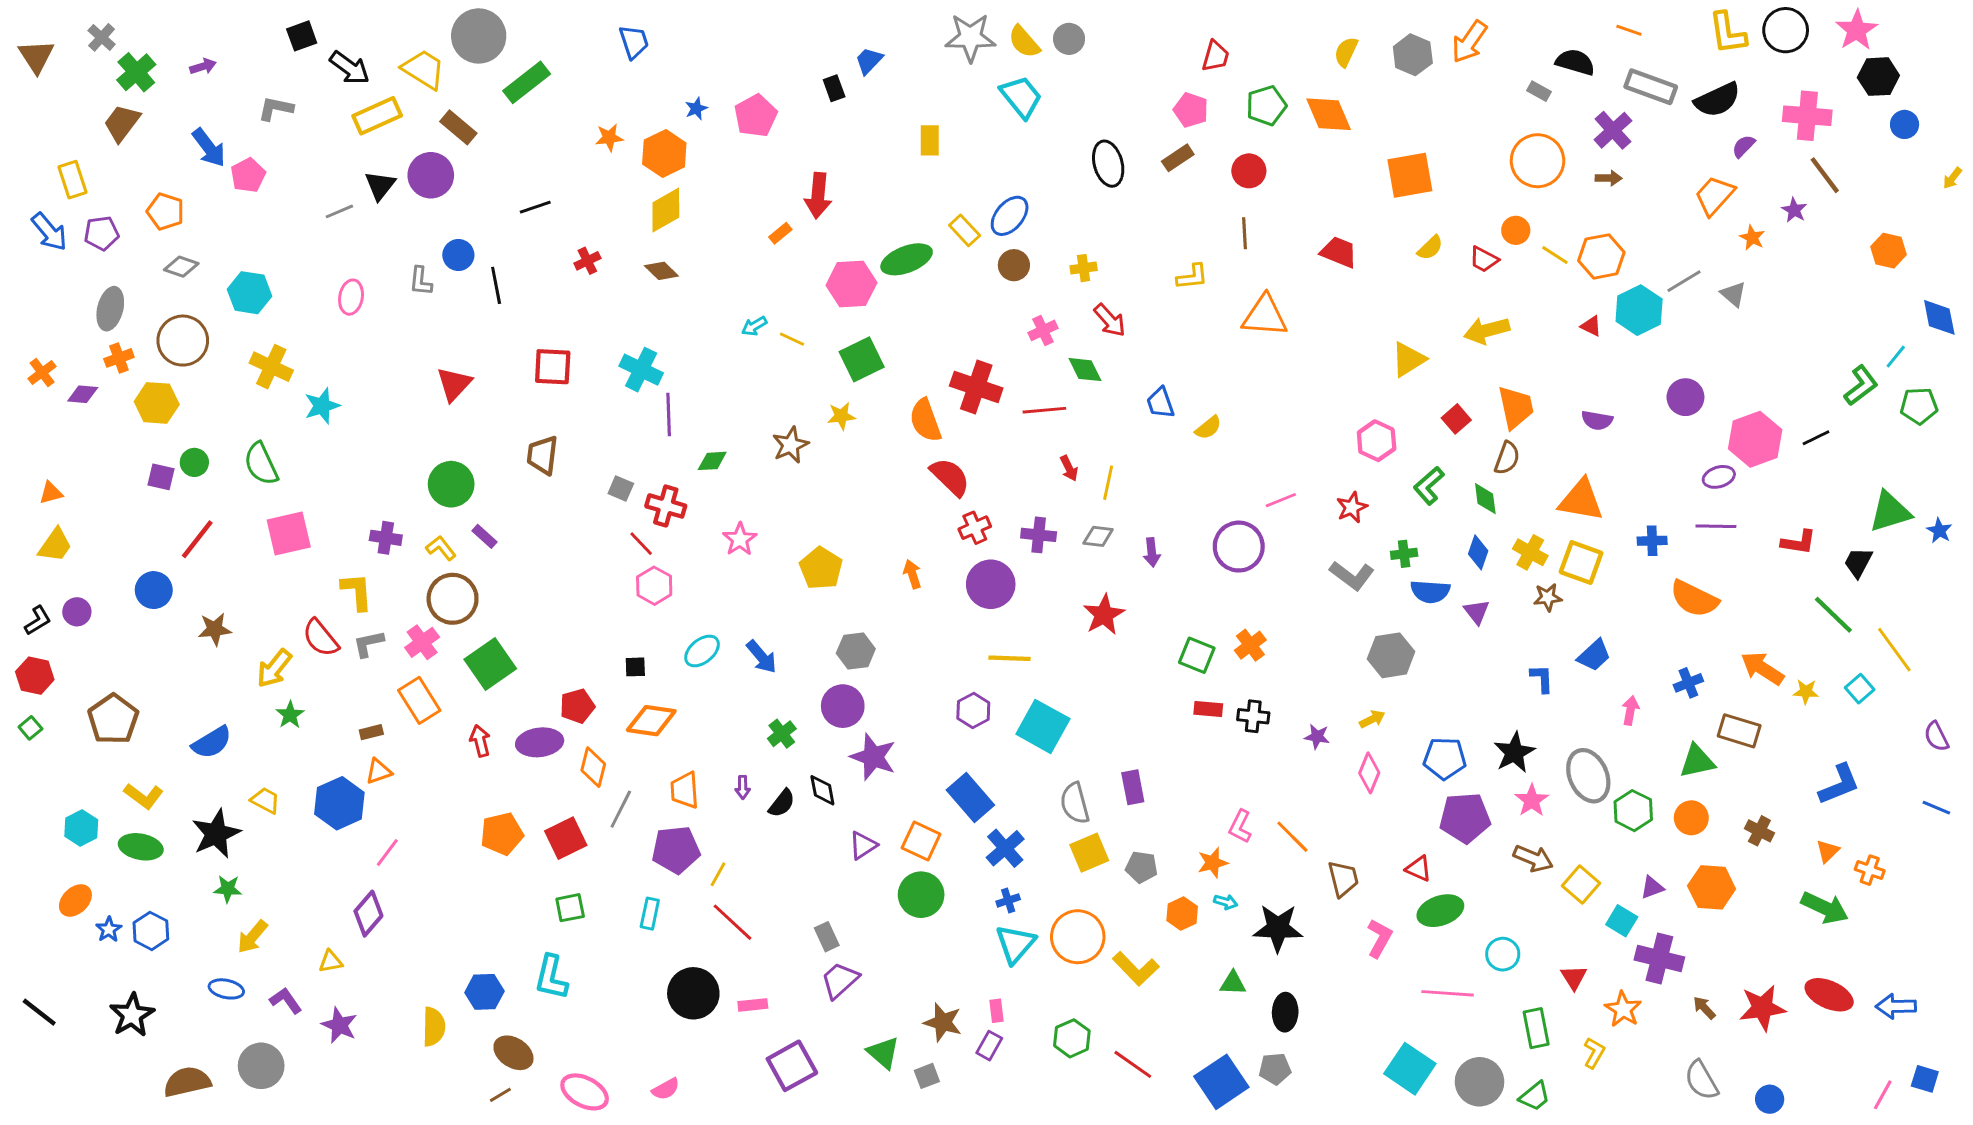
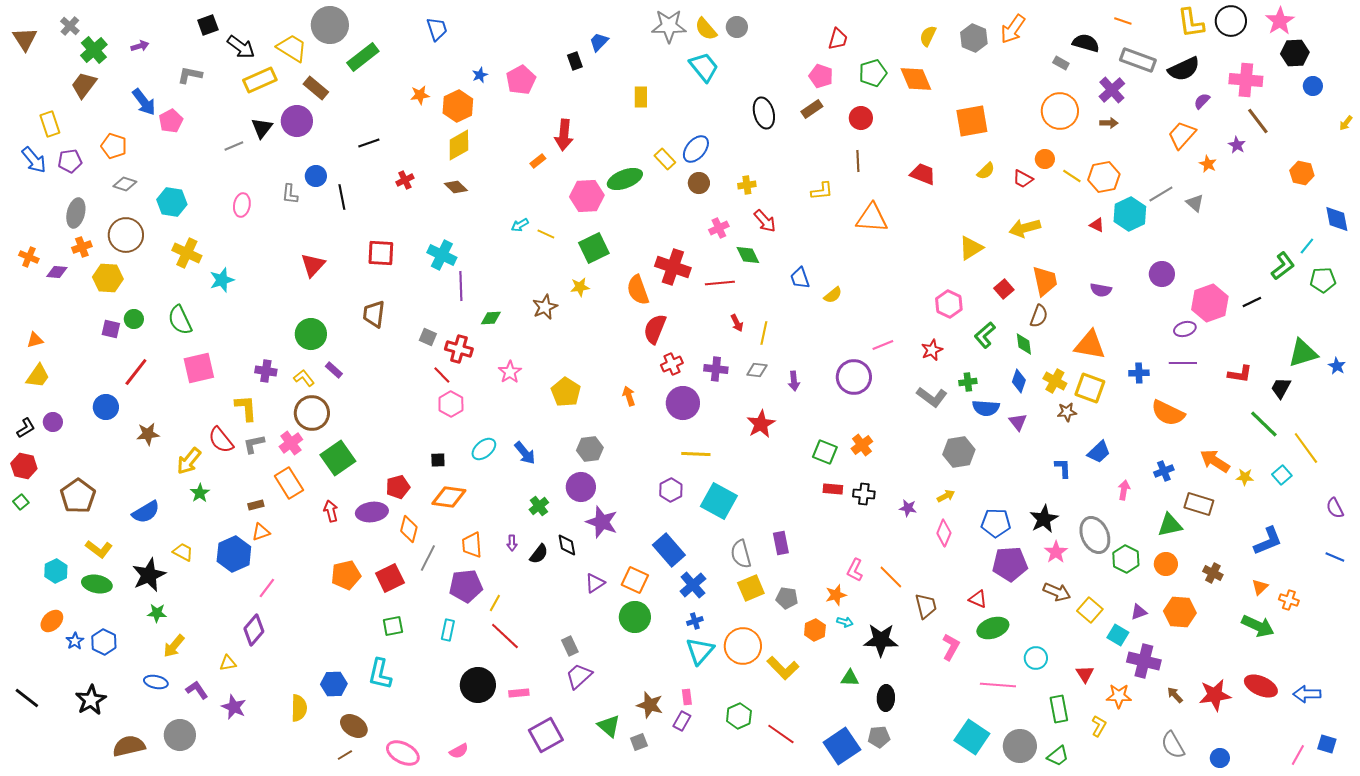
orange cross: (42, 372) -> (29, 257), turned -30
red semicircle: (950, 477) -> (655, 329), turned -112
orange star: (1623, 1009) -> (1119, 696), turned -30

